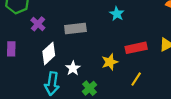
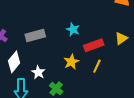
cyan star: (117, 14) -> (73, 29), moved
yellow line: (136, 79) -> (97, 66), moved

